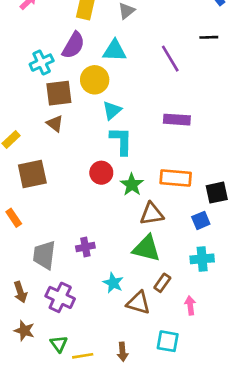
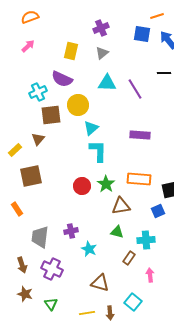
purple semicircle: (73, 45) -> (62, 79), turned 85
cyan triangle: (115, 51) -> (107, 83), moved
brown triangle: (55, 124) -> (38, 139), moved, turned 32
red circle: (101, 173) -> (82, 186), moved
green triangle: (146, 248) -> (117, 232), size x0.6
cyan cross: (202, 259) -> (146, 240), moved
cyan star: (113, 283) -> (89, 249), moved
brown triangle: (138, 303) -> (100, 283), moved
cyan square: (168, 341) -> (133, 302), turned 30
brown arrow: (123, 352) -> (110, 313), moved
yellow line: (83, 356) -> (87, 313), moved

